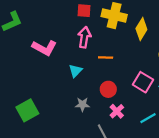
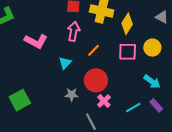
orange line: (106, 57) -> (93, 50), turned -48
pink square: (143, 82) -> (128, 52), moved, turned -30
red circle: (108, 89) -> (96, 80), size x1.5

